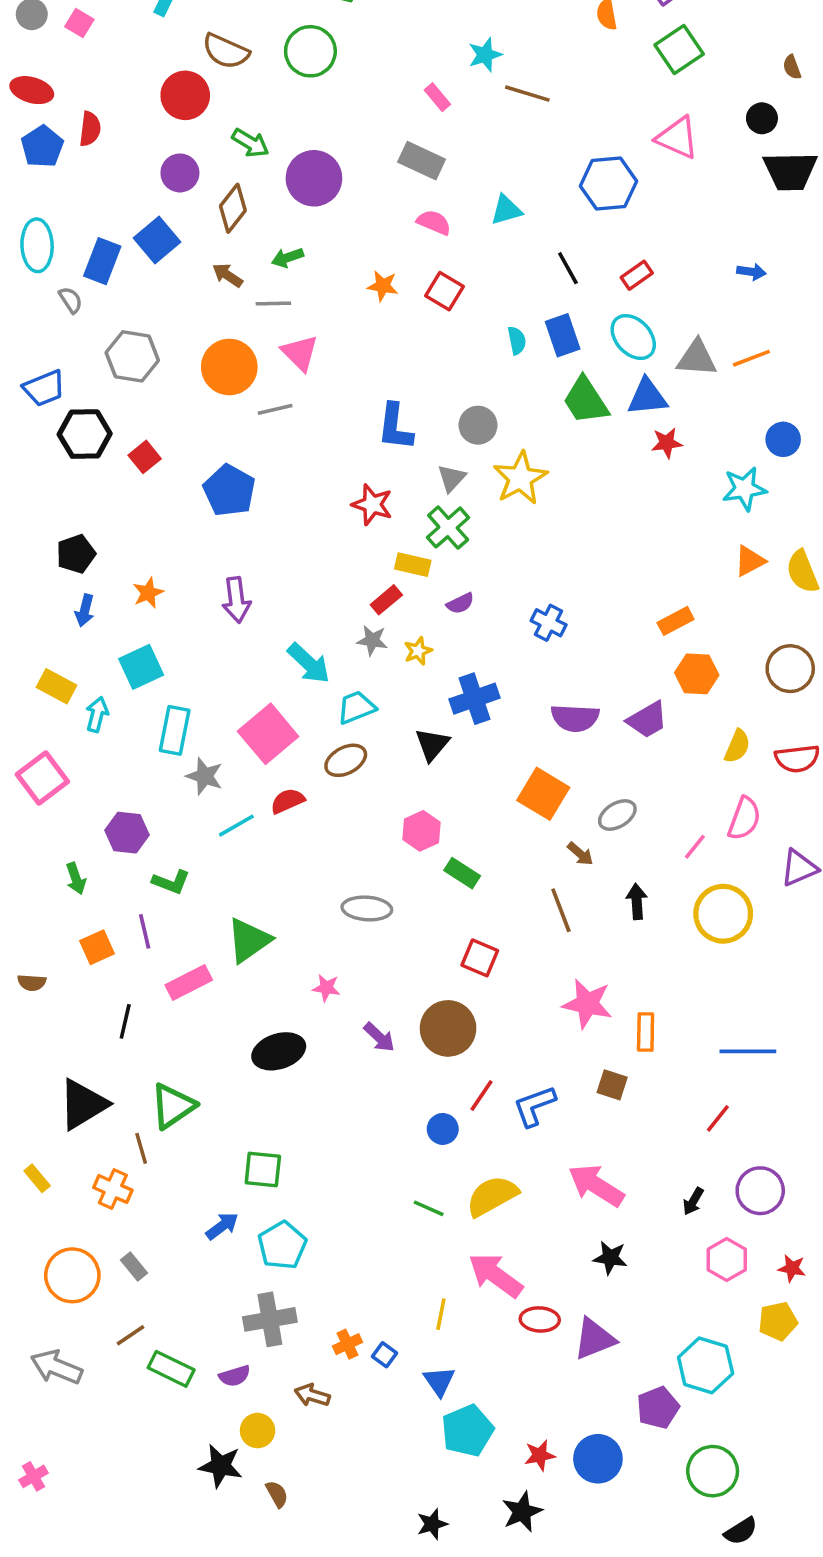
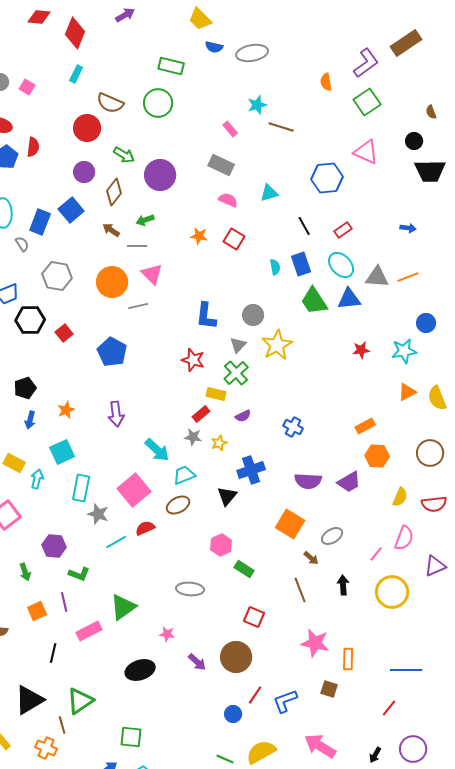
red star: (667, 443) -> (361, 350), moved

